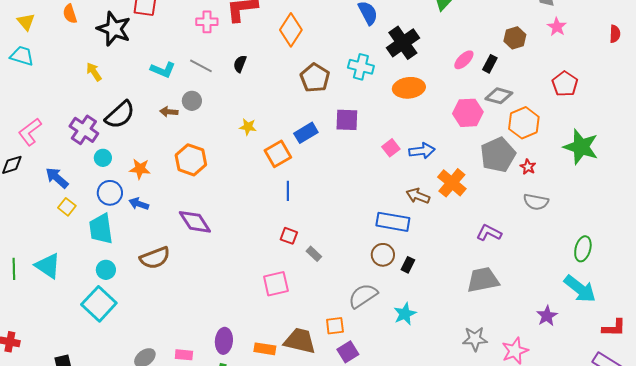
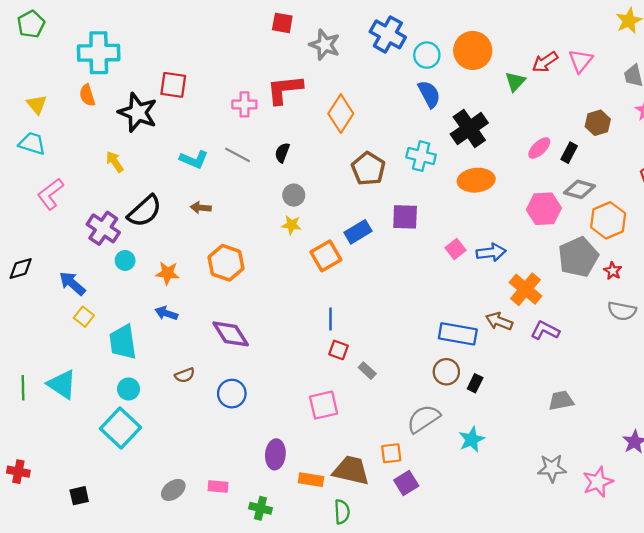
gray circle: (192, 101) -> (294, 195), moved
pink L-shape: (30, 132) -> (50, 194), moved
blue line: (288, 191) -> (330, 319), moved
blue circle: (110, 193) -> (232, 394), moved
brown arrow: (418, 196) -> (499, 321), moved
purple L-shape: (489, 233) -> (545, 330), moved
brown semicircle: (155, 258) -> (185, 375), size x0.6
gray trapezoid: (483, 280) -> (561, 400), size x0.7
purple ellipse: (224, 341) -> (275, 454), moved

